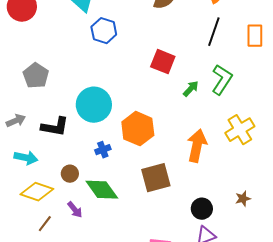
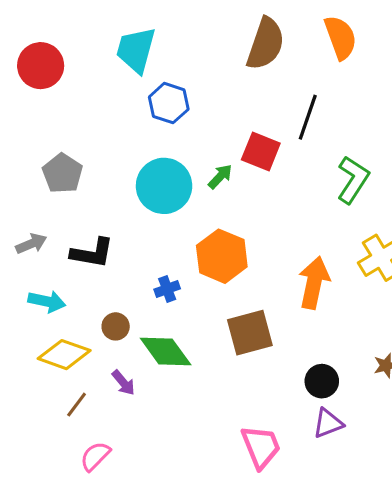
black line: (214, 32) -> (308, 117), moved
green arrow: (191, 89) -> (220, 177), moved
cyan circle: (94, 105) -> (164, 186), moved

